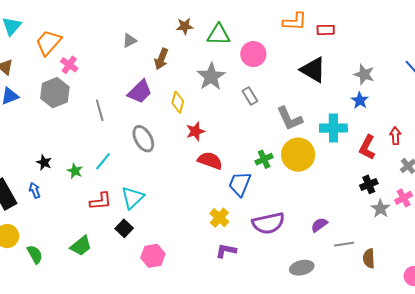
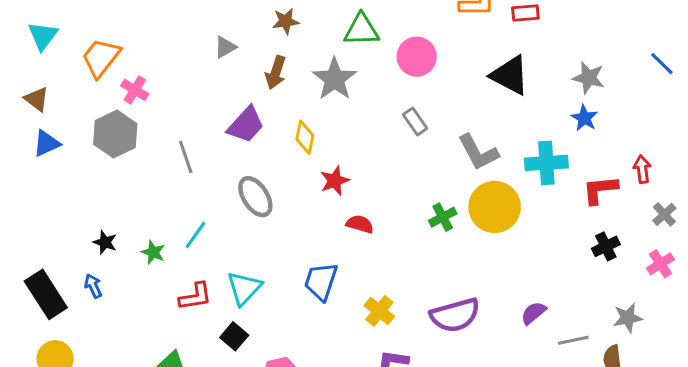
brown star: (185, 26) -> (286, 21), moved
gray star: (211, 77) -> (335, 79), moved
red L-shape: (367, 147) -> (600, 190), turned 60
red semicircle: (210, 161) -> (360, 224), size x0.7
blue trapezoid: (240, 184) -> (321, 281), moved
gray star: (380, 209) -> (628, 318), moved, turned 30

